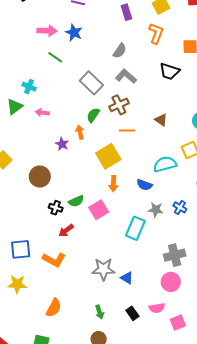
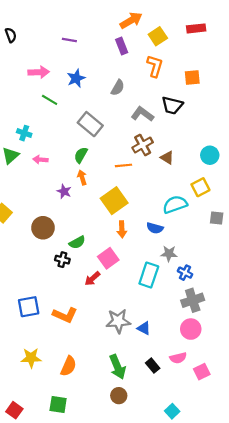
blue star: (74, 33) -> (76, 78), moved, turned 30
gray L-shape: (126, 76) -> (142, 114), moved
brown cross: (119, 105) -> (143, 145), moved
green semicircle: (93, 115) -> (81, 155), moved
orange line: (127, 131) -> (124, 165), moved
green semicircle: (76, 201) -> (77, 242), moved
blue cross: (180, 207) -> (185, 273), moved
red arrow: (66, 230) -> (92, 279), moved
yellow star: (17, 284) -> (31, 358), moved
green arrow: (99, 312) -> (117, 367), size x1.6

